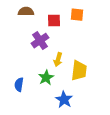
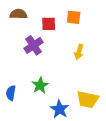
yellow arrow: (58, 60) -> (79, 52), moved
yellow trapezoid: (79, 71) -> (88, 99), moved, turned 95

